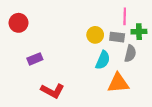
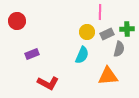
pink line: (125, 16) -> (100, 12), moved
gray rectangle: (117, 37) -> (107, 34), turned -32
cyan semicircle: (103, 60) -> (82, 55), moved

